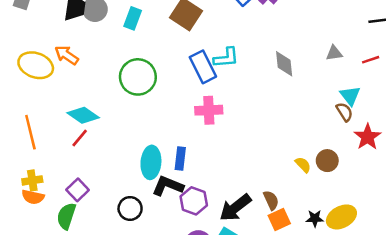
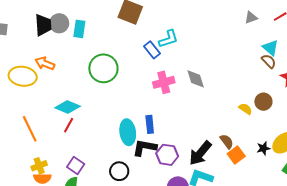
cyan rectangle: (133, 18) -> (79, 29), moved
gray diamond: (284, 64) -> (196, 79), moved
blue rectangle: (203, 67) -> (152, 50), size x0.7

